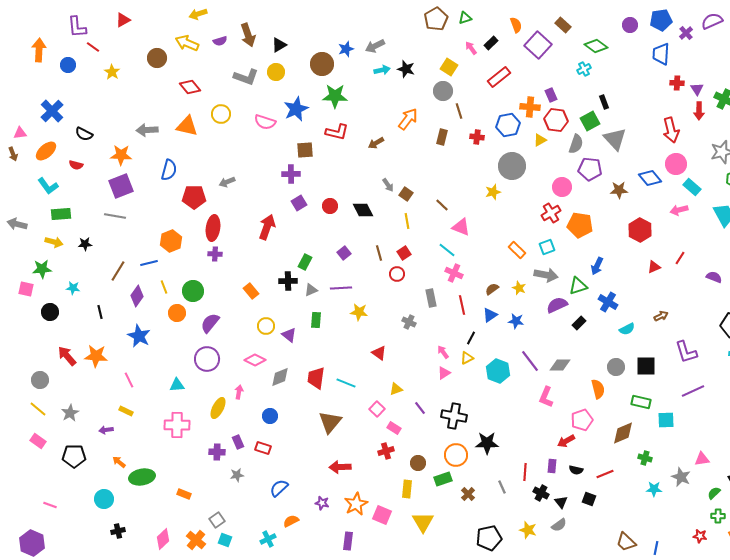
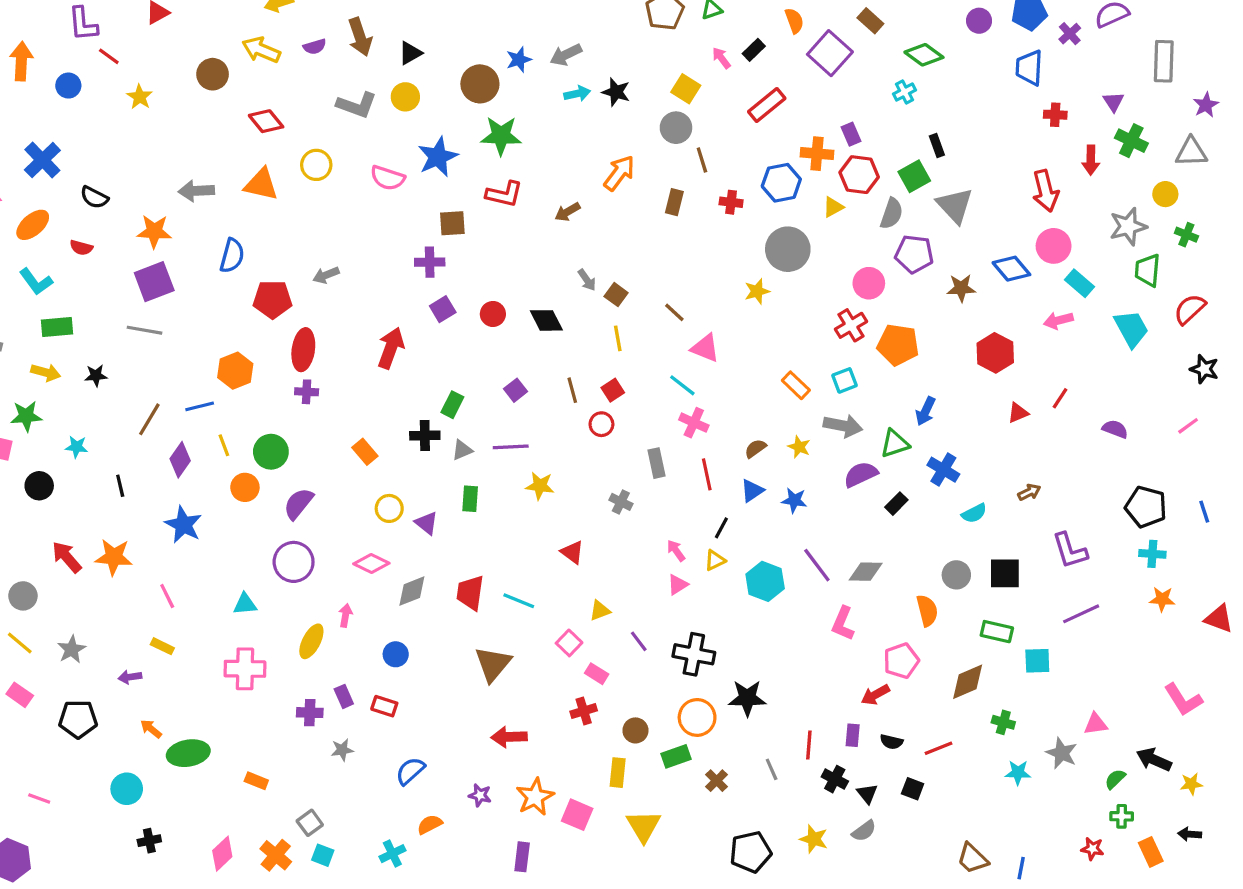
purple triangle: (697, 89) -> (1114, 102), moved

